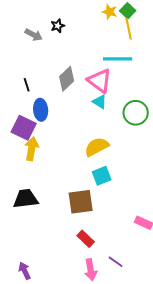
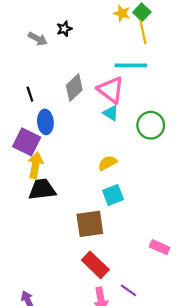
yellow semicircle: (97, 147) -> (107, 163), size x0.7
black trapezoid: (26, 199) -> (42, 189), moved
red rectangle: (86, 239) -> (95, 265), size x1.4

